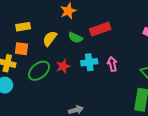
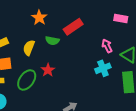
cyan cross: (89, 62) -> (103, 68), moved
pink arrow: (112, 64) -> (107, 46), moved

